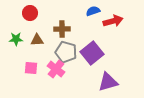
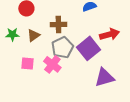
red arrow: (113, 21) -> (109, 34), moved
brown triangle: (37, 40) -> (33, 35), turned -32
gray pentagon: (66, 52) -> (62, 47), turned 30

